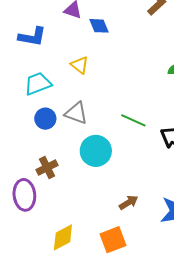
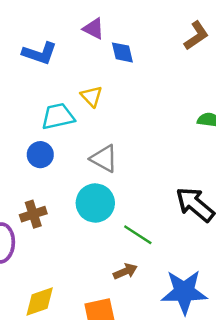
cyan trapezoid: (38, 84) -> (58, 116), moved
gray triangle: (76, 113) -> (104, 159), moved
green line: (133, 120) -> (138, 235), moved

